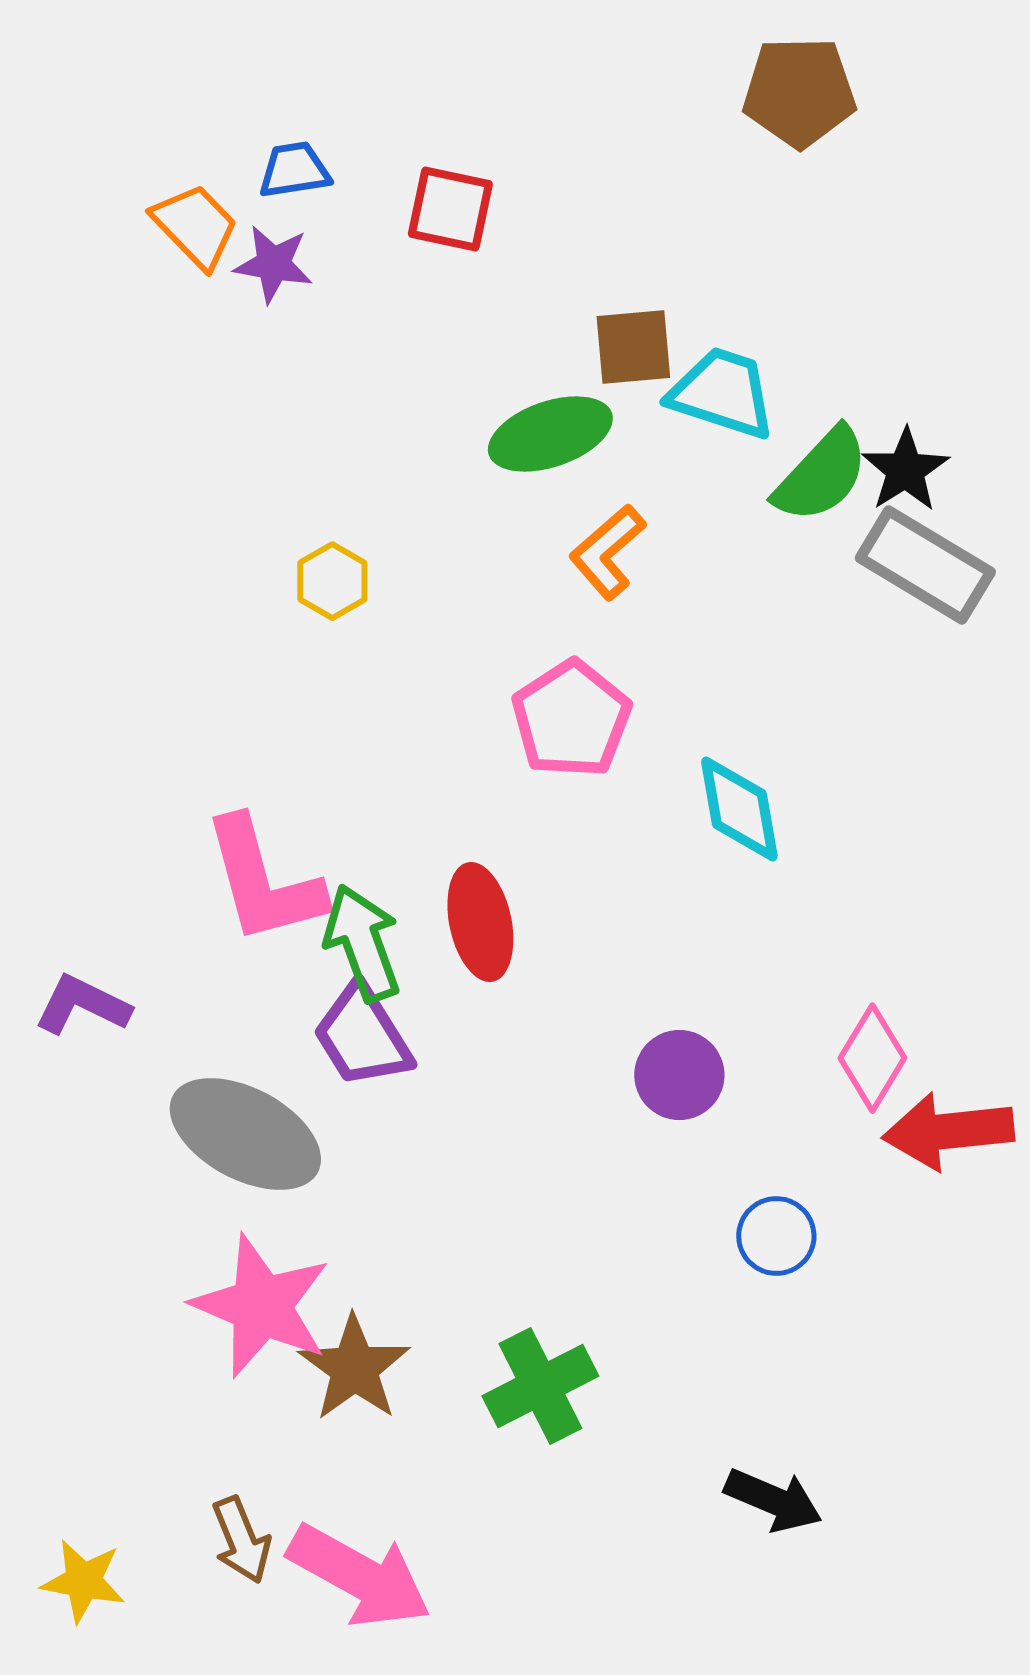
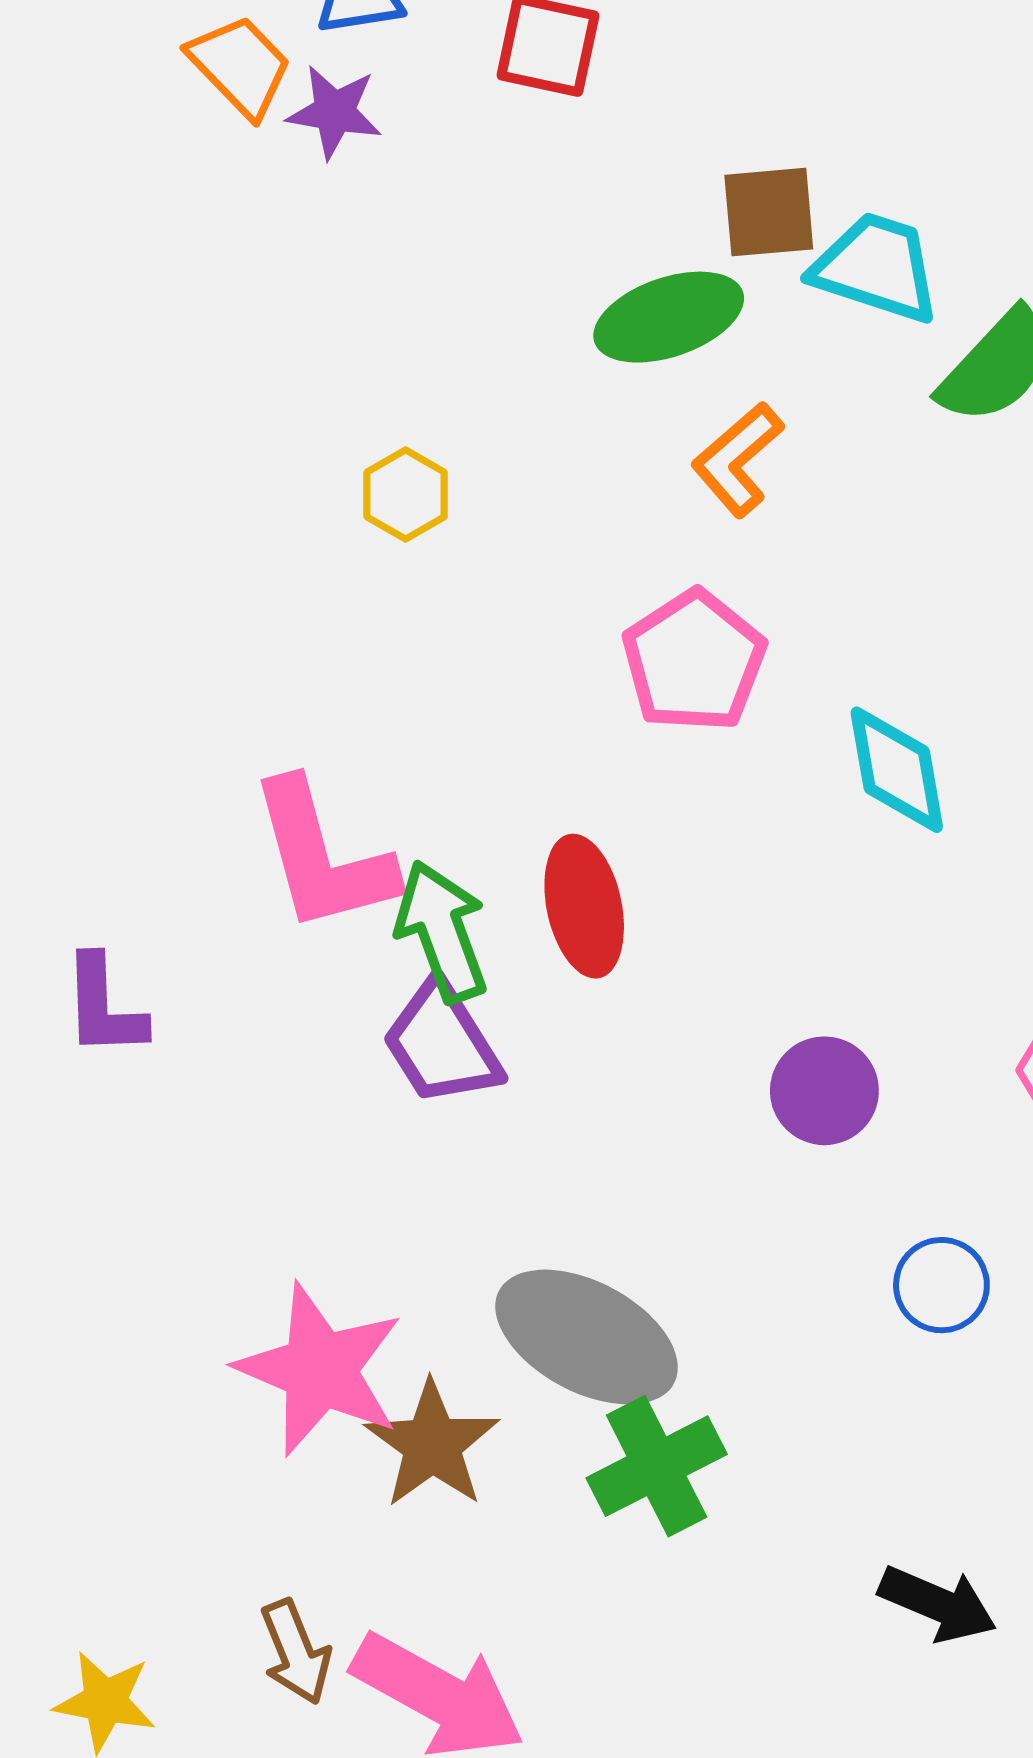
purple L-shape: (82, 1005) -> (104, 1006), turned -118
gray ellipse: (245, 1134) -> (587, 1337), moved

